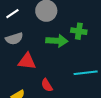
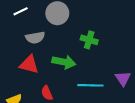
gray semicircle: (14, 39) -> (35, 38), moved
green arrow: (57, 41) -> (64, 62), moved

